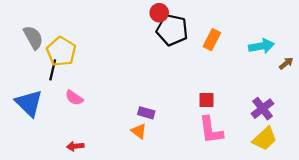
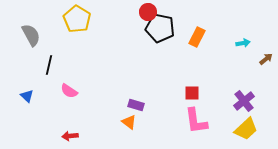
cyan arrow: (261, 46) -> (243, 43), size x0.6
yellow pentagon: (61, 51) -> (77, 19), moved
blue triangle: (29, 103) -> (27, 96), size x0.5

